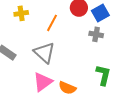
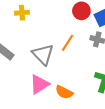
orange line: (52, 23) -> (68, 43), moved

